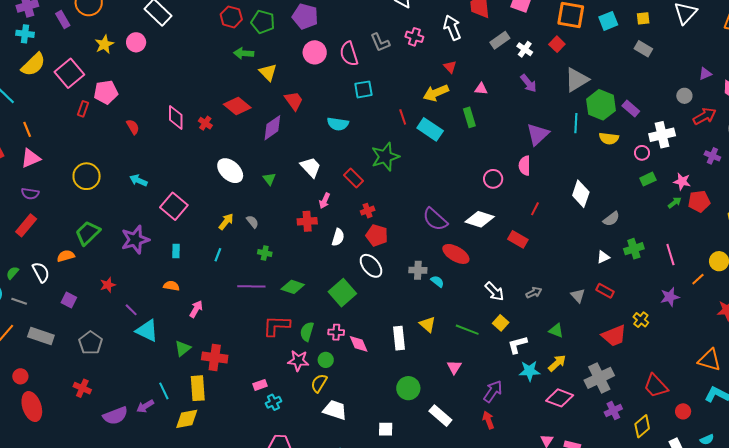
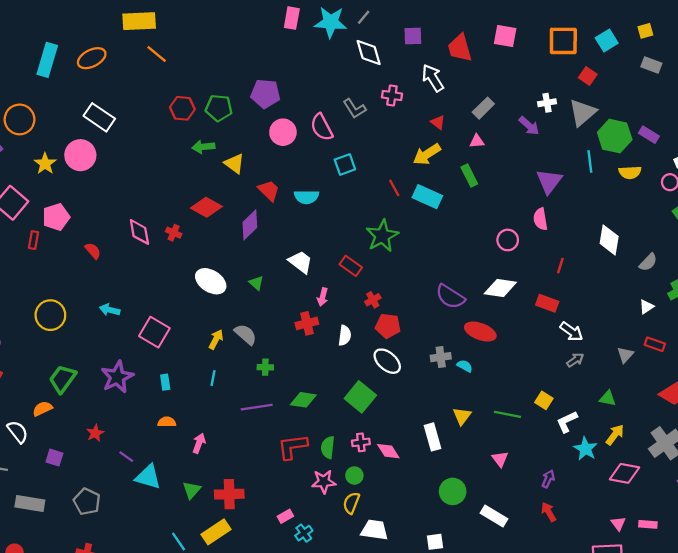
gray rectangle: (500, 40) -> (483, 108), moved
pink circle: (136, 42) -> (80, 155), size x1.4
red square: (557, 44) -> (588, 76), moved
white cross: (525, 49) -> (547, 103), moved, turned -35
cyan semicircle: (338, 124) -> (307, 197), moved
gray semicircle: (252, 222) -> (246, 334), size x1.5
white arrow: (494, 291) -> (571, 332), moved
gray triangle: (578, 296) -> (625, 355), turned 35
yellow triangle: (428, 324) -> (462, 416), turned 36
cyan star: (529, 371) -> (585, 449), turned -30
yellow rectangle: (198, 388) -> (216, 532), turned 70
purple arrow: (493, 391) -> (548, 479), size x0.7

